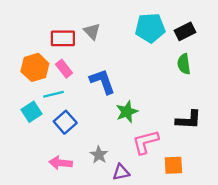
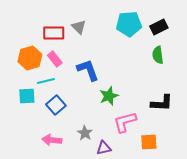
cyan square: (31, 112) -> (27, 96), turned 30

